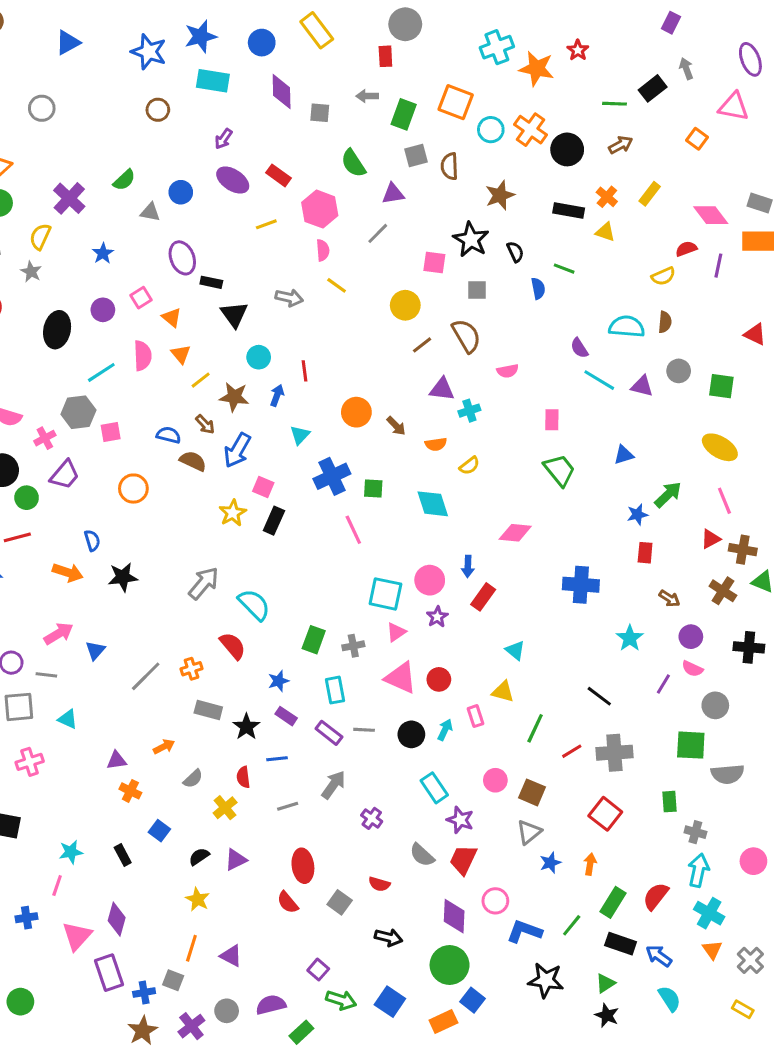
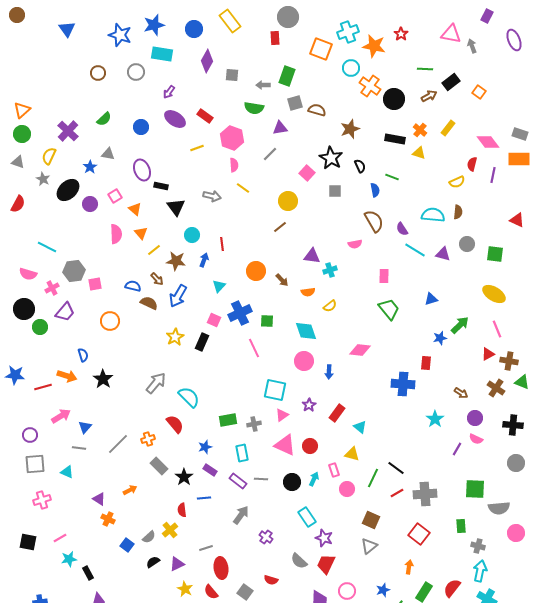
purple rectangle: (671, 23) -> (487, 16), moved
blue triangle: (68, 43) -> (67, 29), turned -36
black rectangle: (653, 88) -> (451, 82), moved
purple diamond: (282, 91) -> (207, 61), turned 30
gray arrow: (367, 96) -> (263, 85), moved
orange square: (456, 102) -> (321, 49), moved
pink triangle: (734, 107) -> (451, 34), moved
gray circle: (42, 108) -> (136, 72), moved
brown circle: (158, 110) -> (98, 73), moved
cyan circle: (491, 130) -> (351, 68), moved
green semicircle: (353, 163) -> (254, 108), turned -48
brown semicircle: (450, 166) -> (317, 110), turned 108
gray triangle: (150, 212) -> (108, 154), moved
red semicircle: (686, 249) -> (472, 164), turned -56
pink square: (434, 262) -> (307, 173), turned 35
black ellipse: (57, 330) -> (68, 190), moved, turned 35
brown semicircle: (466, 336) -> (374, 221), moved
brown line: (422, 345) -> (280, 227), moved
cyan line: (101, 372) -> (47, 247), moved, turned 60
pink square: (263, 487) -> (214, 320), moved
red line: (17, 537) -> (43, 387), moved
red rectangle: (645, 553) -> (426, 363), moved
black star: (123, 577) -> (103, 379), turned -30
pink circle: (430, 580) -> (304, 361), moved
red rectangle: (483, 597) -> (337, 413), moved
green rectangle: (314, 640) -> (228, 420), turned 60
gray line: (46, 675) -> (79, 448), moved
black line: (599, 696) -> (396, 468), moved
gray circle: (715, 705) -> (516, 463), moved
gray rectangle: (208, 710) -> (159, 466), turned 30
purple triangle: (117, 760) -> (99, 499), turned 40
gray semicircle: (193, 779) -> (149, 537), moved
pink circle: (495, 780) -> (347, 489), moved
gray line: (288, 806) -> (206, 548), moved
black rectangle: (123, 855) -> (88, 573), moved
pink circle: (753, 861) -> (516, 533), moved
blue star: (550, 863) -> (383, 590), moved
pink line: (57, 886) -> (60, 538), moved, turned 40
yellow star: (198, 899) -> (185, 589), moved

